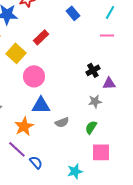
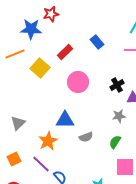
blue rectangle: (73, 13) -> (97, 42), moved
pink circle: (34, 76) -> (78, 82), moved

